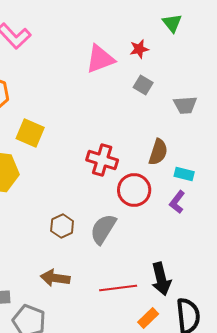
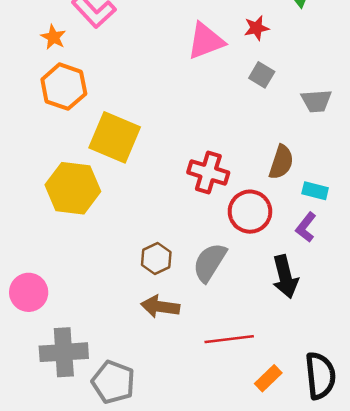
yellow square: (30, 133) -> (115, 137), size x1.4
brown arrow: (55, 278) -> (160, 307), moved
black arrow: (161, 279) -> (285, 277), moved

